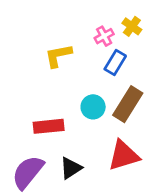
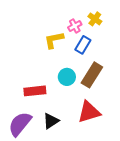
yellow L-shape: (58, 56) -> (54, 40), moved

